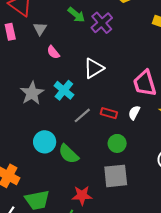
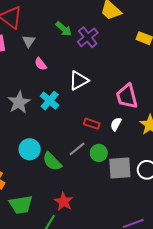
gray line: (82, 115) -> (77, 149), moved
gray square: (116, 176) -> (120, 168), moved
red star: (82, 195) -> (64, 202), turned 30

